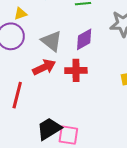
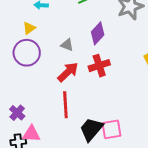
gray triangle: (51, 41) -> (67, 45), size x0.6
red line: (17, 95) -> (65, 105), moved

